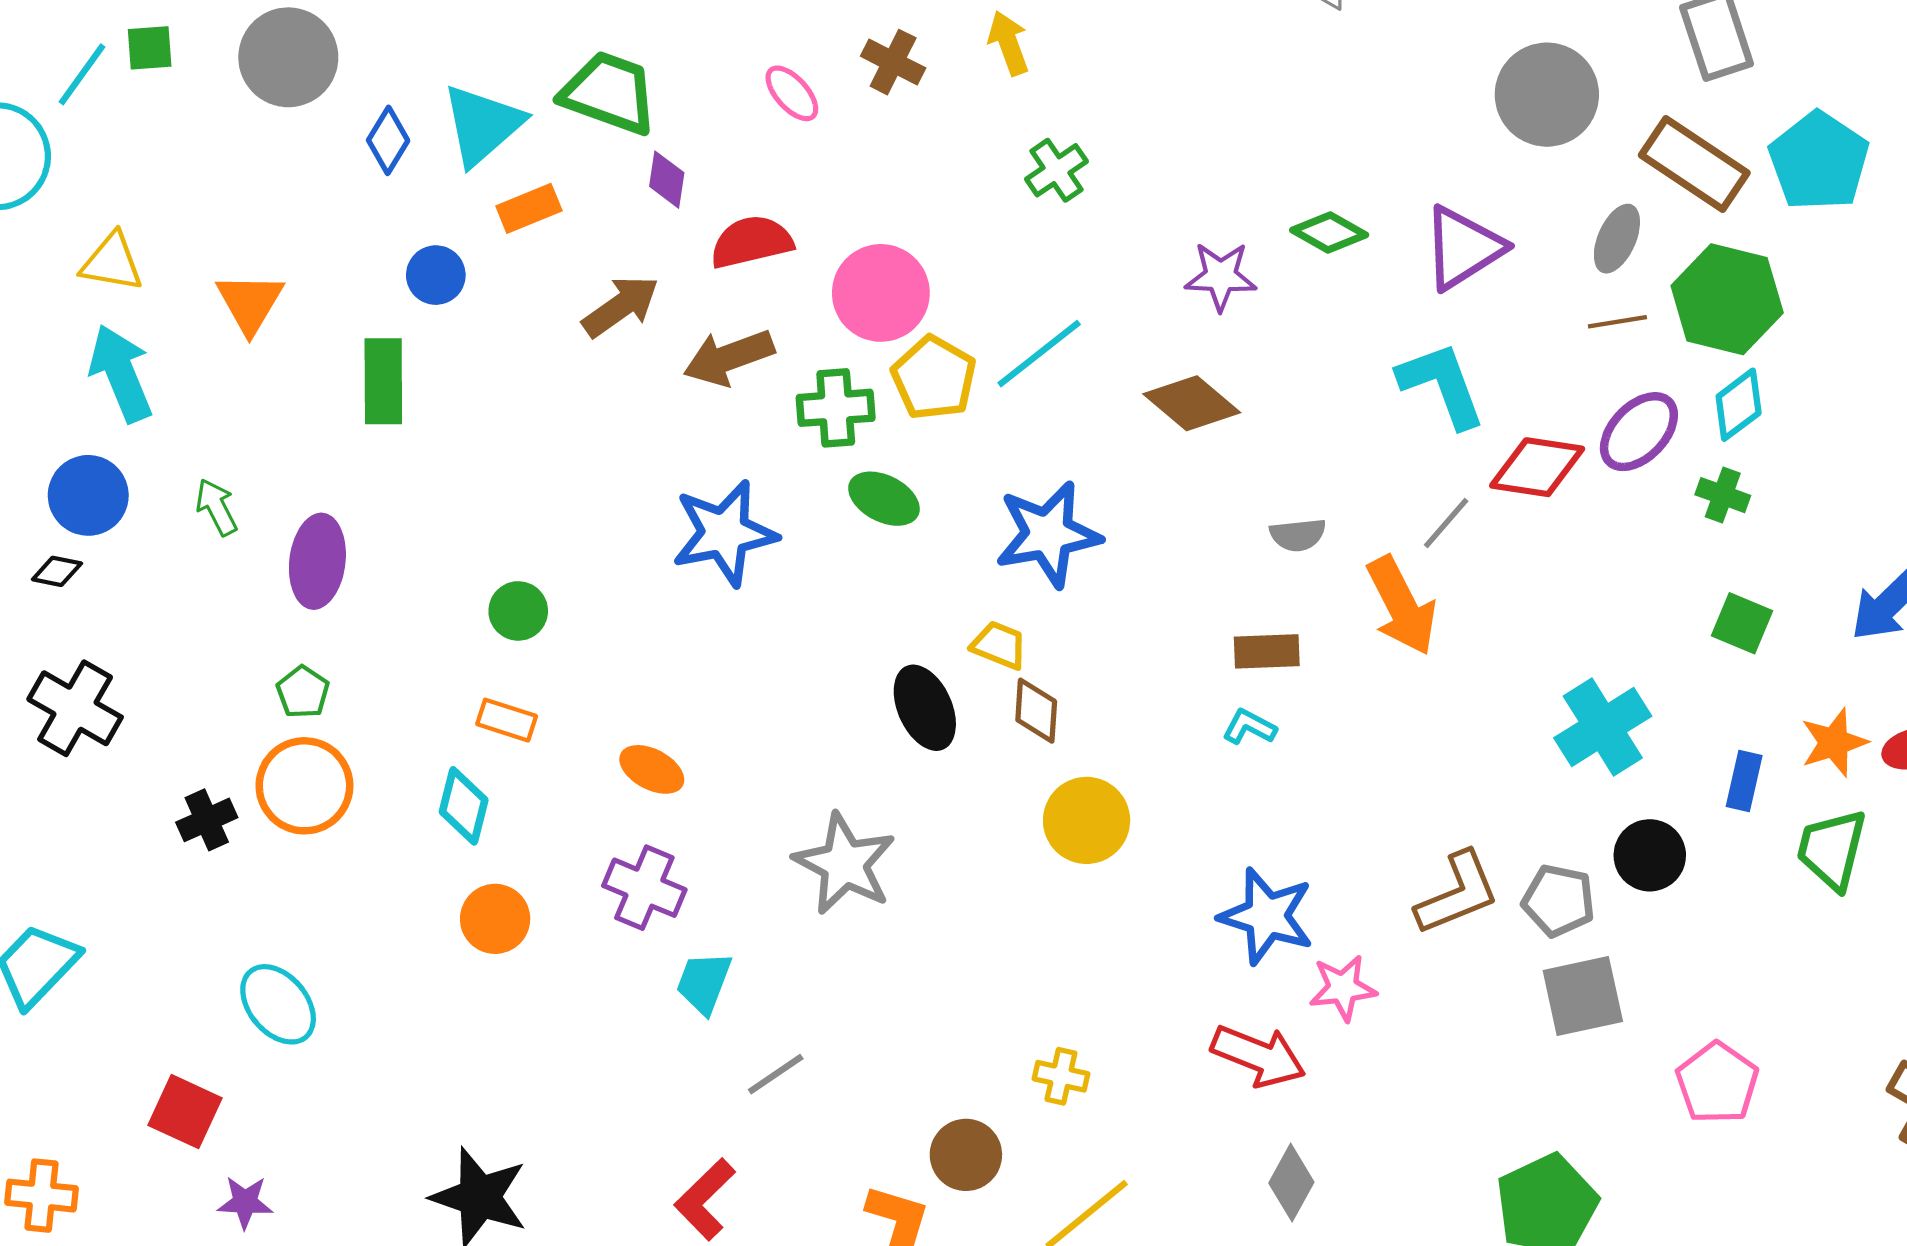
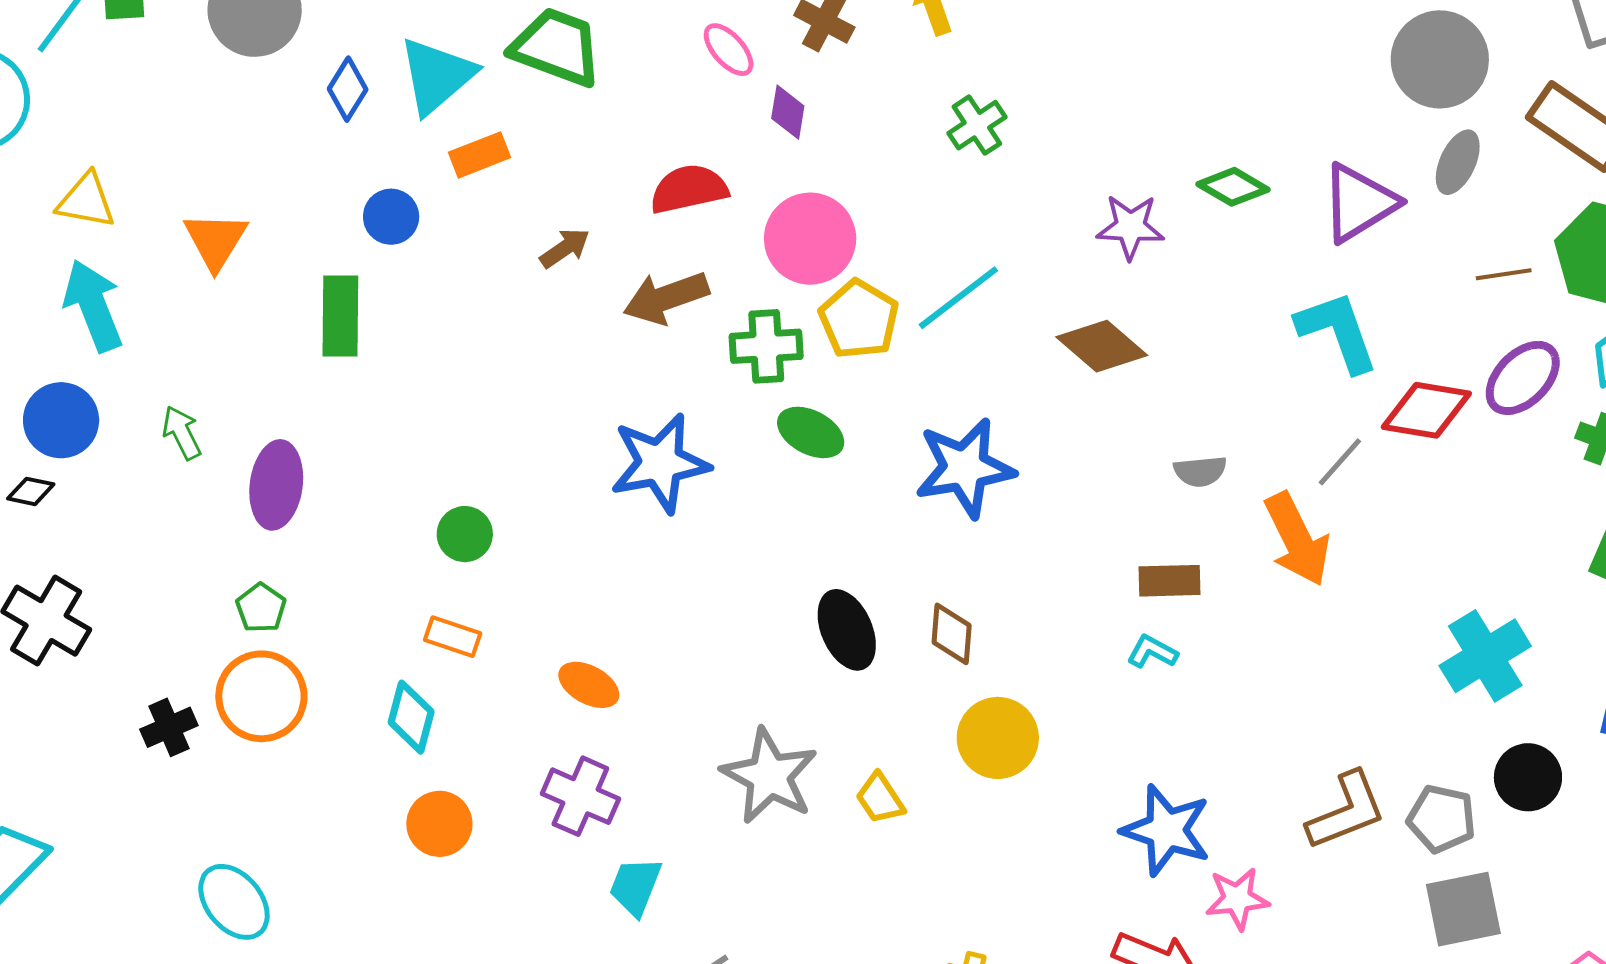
purple diamond: (667, 180) -> (788, 112), moved
gray ellipse: (1617, 239) -> (1458, 162), moved
brown arrow: (621, 306) -> (565, 248), size x0.7
yellow trapezoid: (999, 645) -> (880, 798), moved, turned -146

